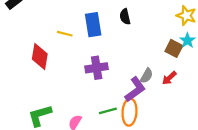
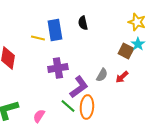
yellow line: (65, 34) -> (38, 38), moved
purple L-shape: (135, 89) -> (79, 87), moved
green line: (108, 111) -> (68, 106), turned 56

